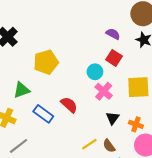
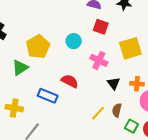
cyan circle: (95, 72) -> (74, 41), moved
green triangle: (22, 90) -> (20, 68), moved
brown semicircle: (109, 146) -> (117, 110), turned 64

